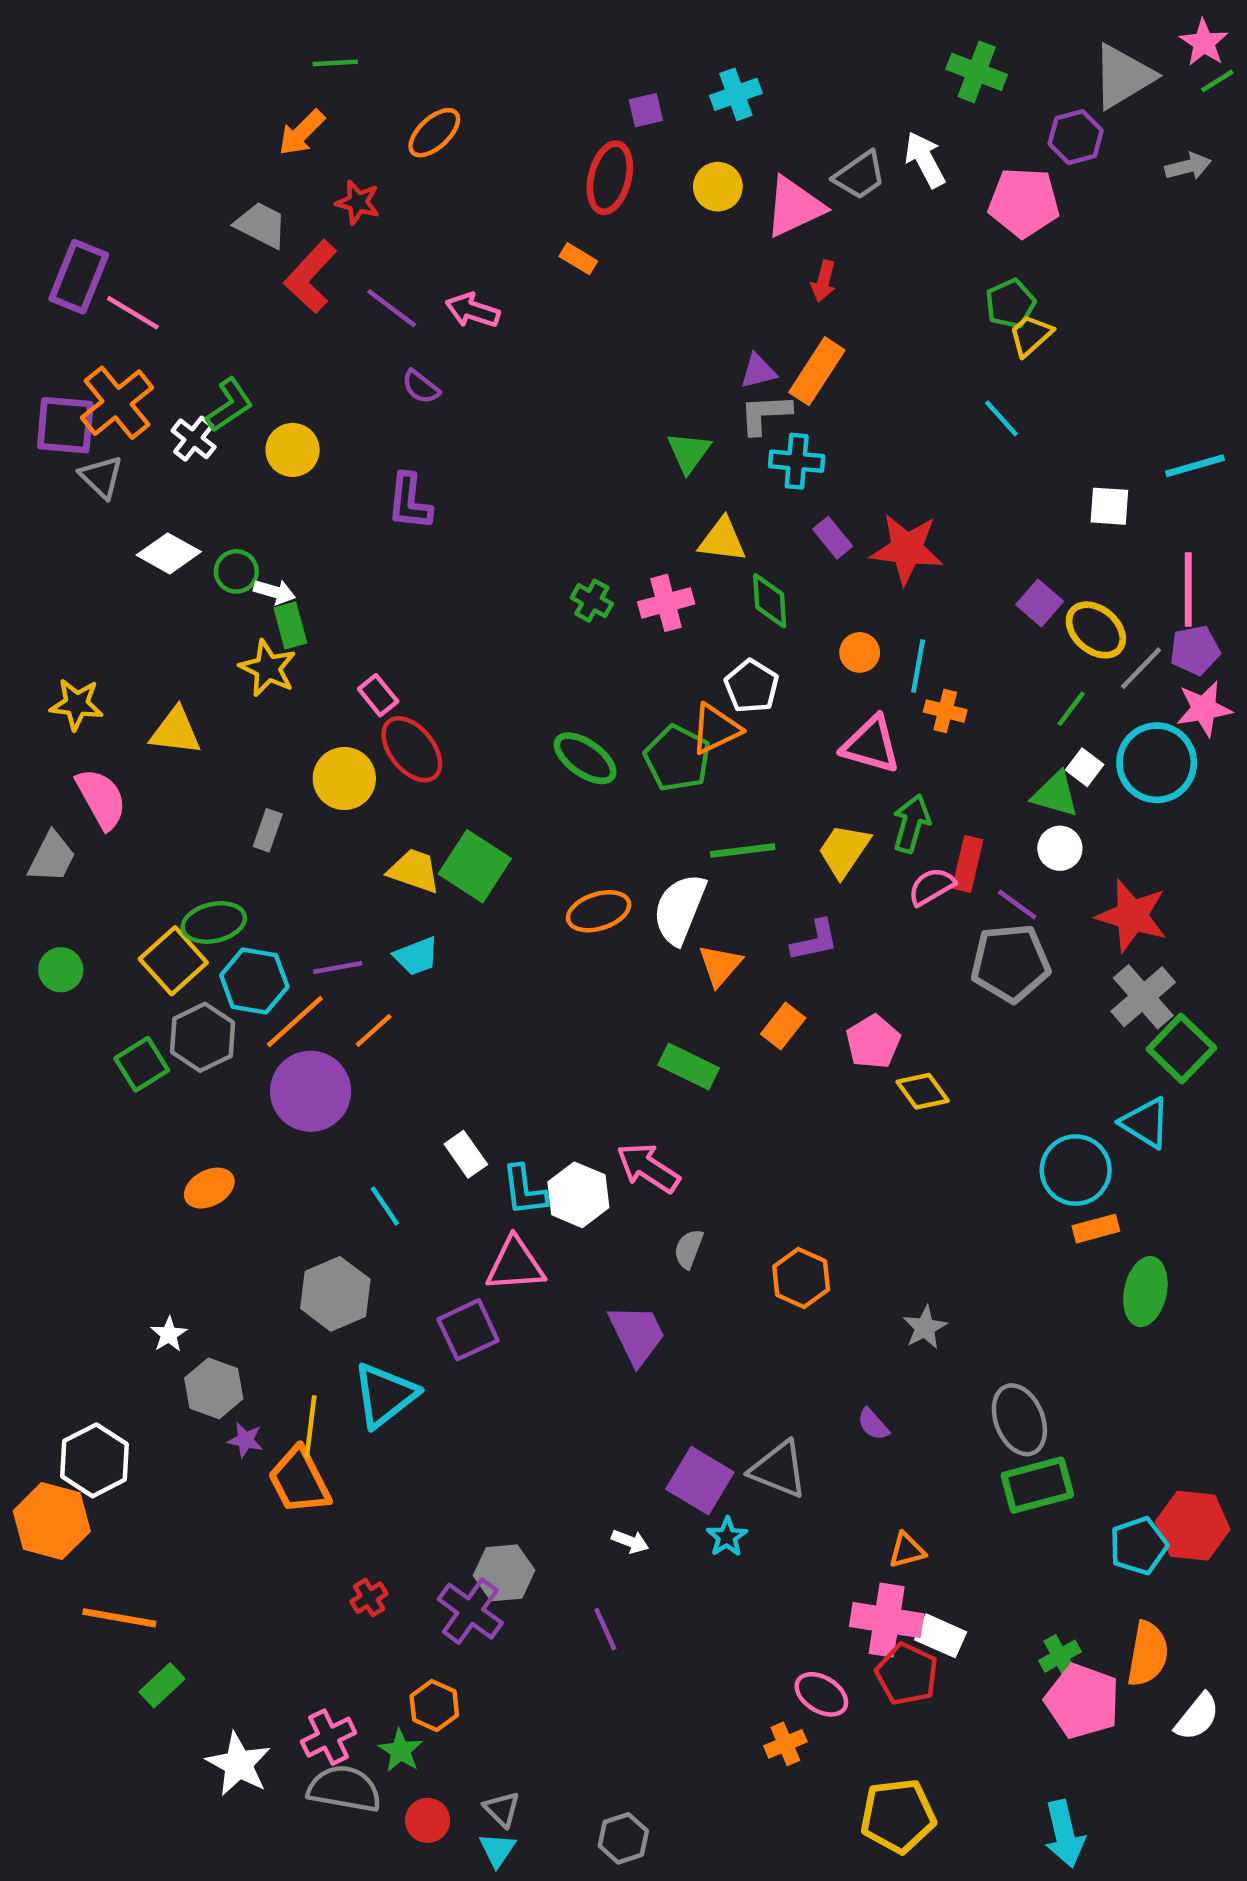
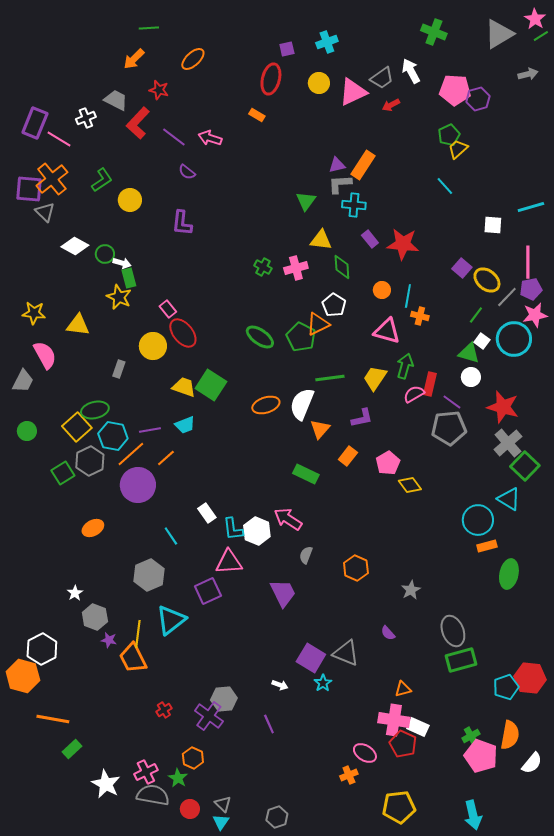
purple hexagon: (1076, 137) -> (478, 99), moved
red arrow: (824, 281) -> (391, 105), moved, turned 48
white cross: (194, 439) -> (86, 118), moved, turned 30

